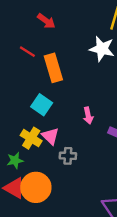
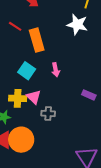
pink arrow: (88, 116) -> (56, 70), moved
yellow cross: (31, 138) -> (18, 98), turned -30

